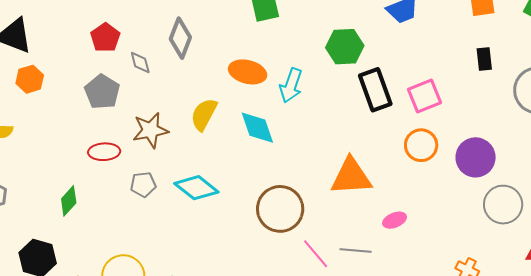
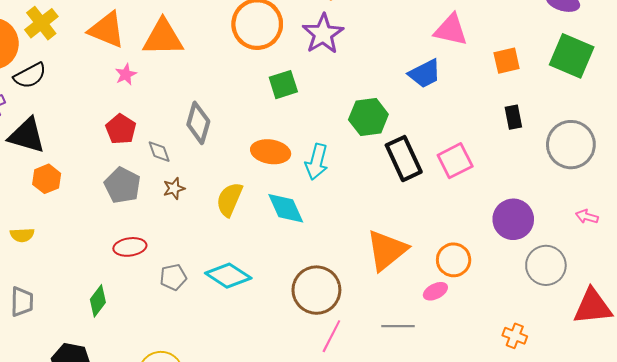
brown star: (150, 130) -> (174, 188), moved, size x0.6
orange circle: (421, 145) -> (454, 260), moved
orange triangle: (351, 177) -> (387, 250), turned -30
pink line: (316, 254) -> (331, 336), moved, turned 72

